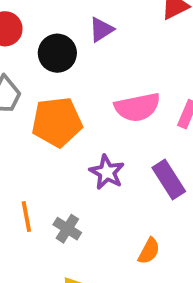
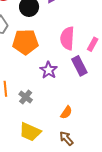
pink semicircle: (137, 107) -> (67, 38), turned 100
purple rectangle: (169, 180) -> (79, 66), moved

